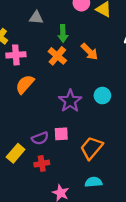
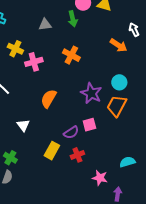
green arrow: (63, 34) -> (73, 19), moved
orange arrow: (89, 52) -> (119, 45), moved
orange semicircle: (25, 84) -> (49, 99), moved
orange trapezoid: (92, 148) -> (117, 106), moved

